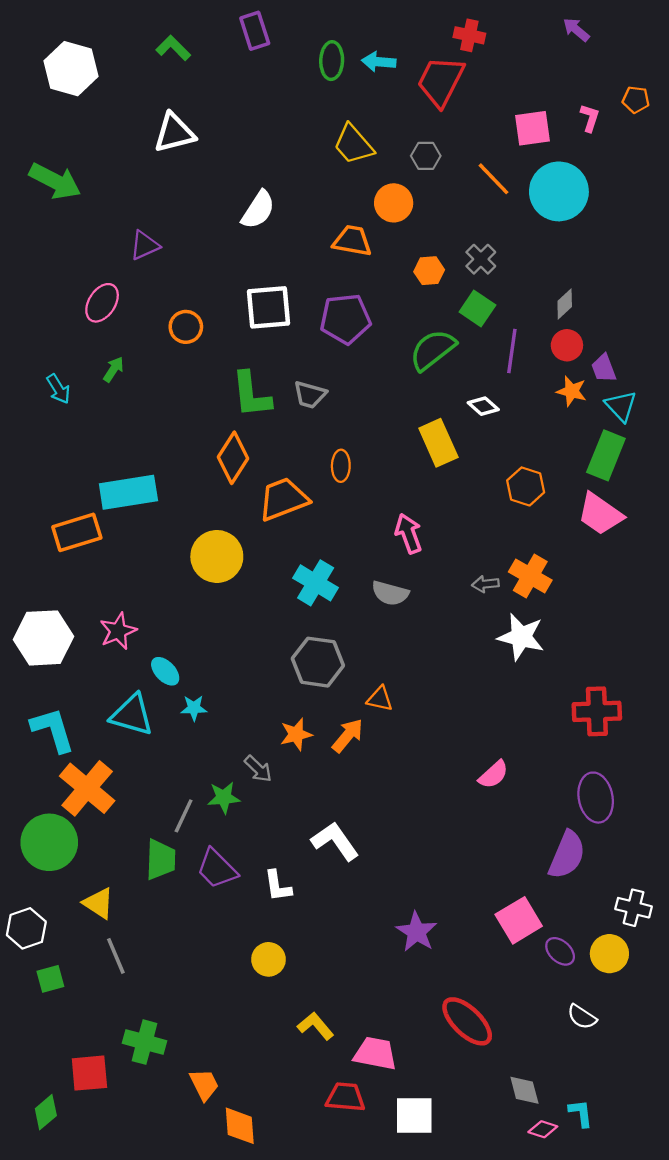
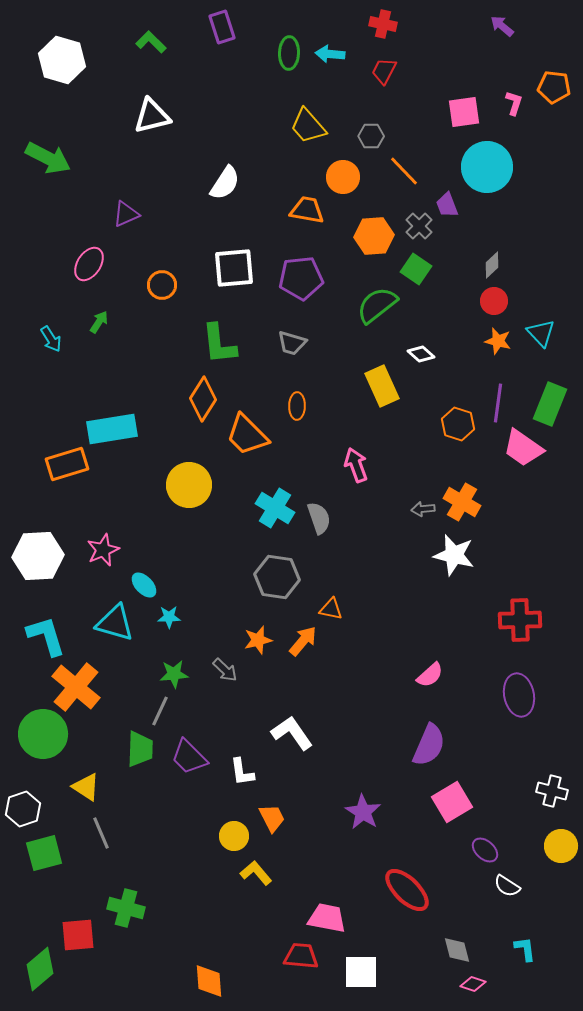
red cross: (469, 35) -> (383, 24), moved
red trapezoid: (441, 81) -> (384, 71), size x0.6
orange pentagon: (636, 100) -> (554, 87), size x1.4
orange line: (493, 179) -> (404, 171), moved
orange hexagon: (429, 271) -> (374, 236), size x1.5
purple line: (512, 351) -> (498, 403), moved
purple trapezoid: (604, 368) -> (447, 205), moved
gray trapezoid: (310, 395) -> (292, 343), moved
cyan triangle: (621, 406) -> (541, 333), moved
green rectangle: (606, 455) -> (550, 404), moved
orange trapezoid: (283, 499) -> (247, 435), turned -114
gray semicircle: (390, 593) -> (319, 518), moved, turned -124
green star: (224, 798) -> (174, 674), moved
purple semicircle: (567, 855) -> (429, 745), moved
purple ellipse: (560, 951) -> (485, 850), moved
yellow circle: (609, 954) -> (561, 846), moved
green square: (50, 979) -> (44, 853), size x1.5
yellow L-shape: (316, 1026) -> (256, 873), moved
orange trapezoid: (204, 1085) -> (272, 818), moved
green diamond: (46, 1112) -> (40, 969), size x1.4
cyan L-shape: (581, 1113) -> (525, 949), moved

